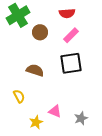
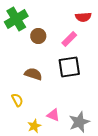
red semicircle: (67, 13) -> (83, 17), moved
gray star: (81, 118) -> (79, 122), size x1.5

